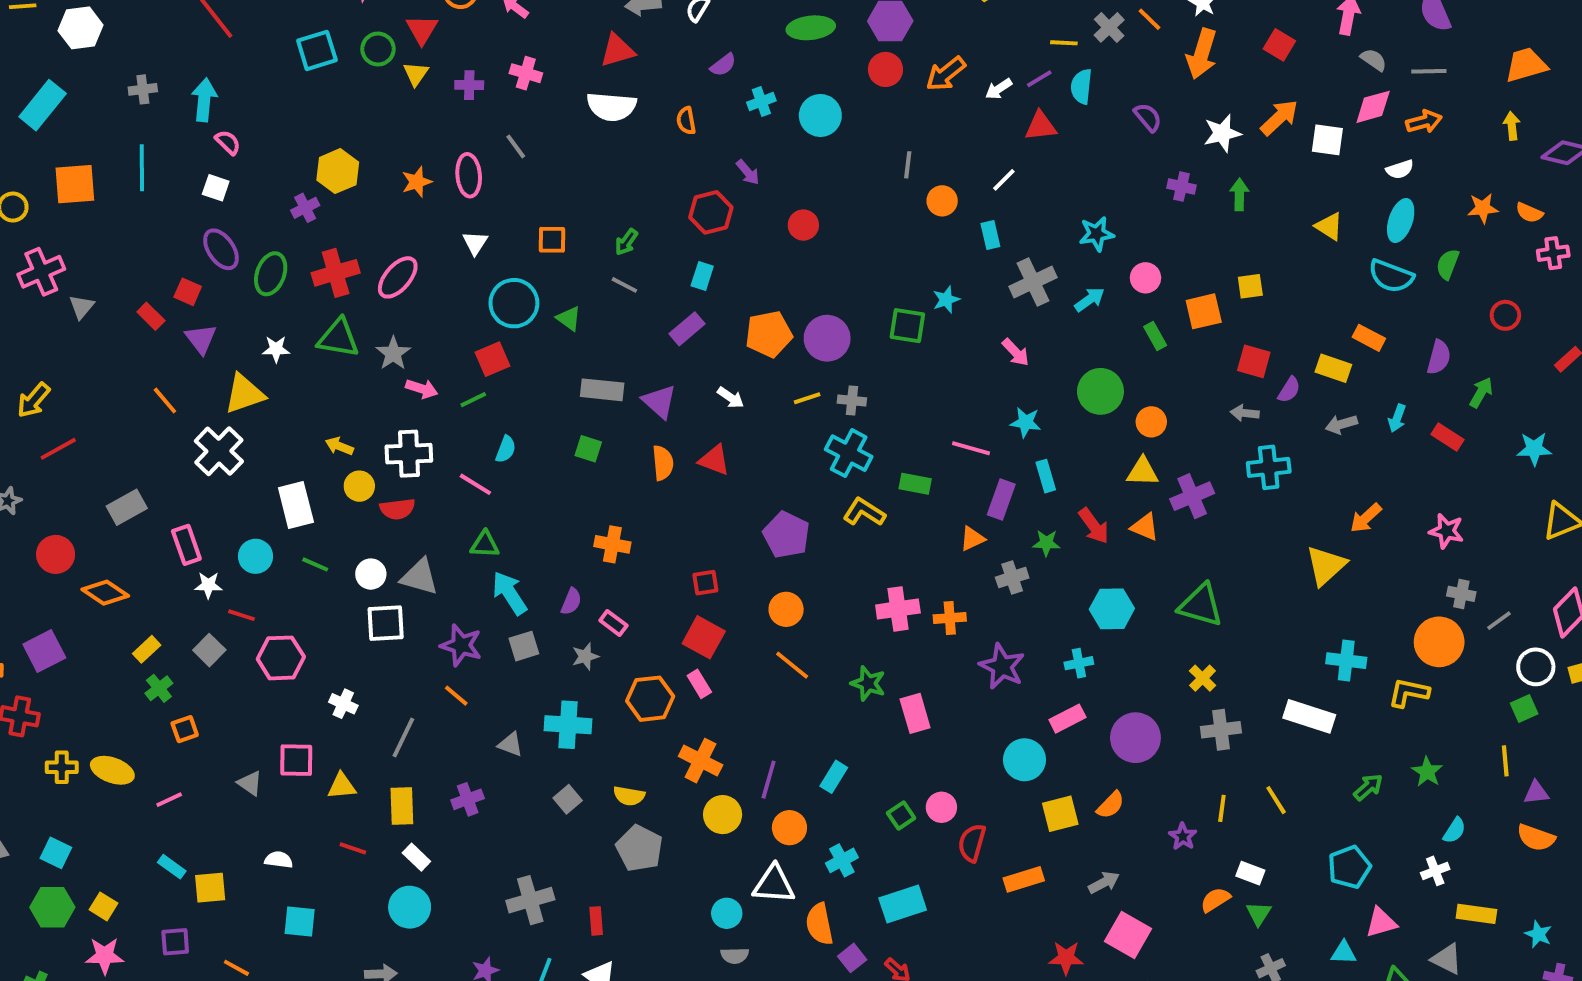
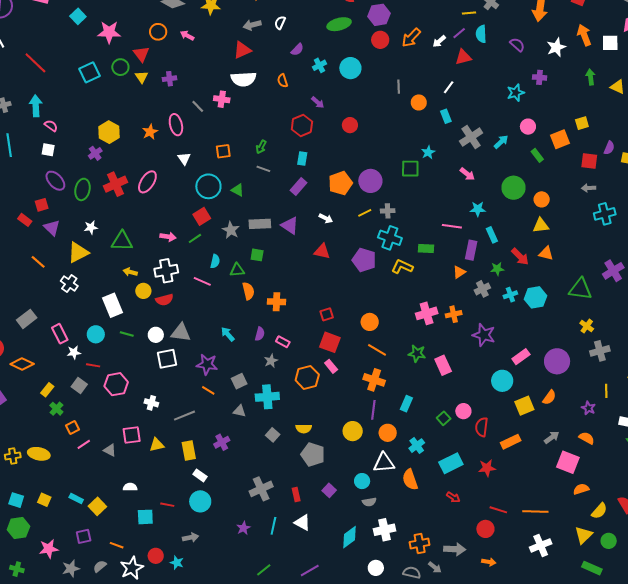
pink cross: (526, 73) -> (222, 99), moved
orange arrow: (1279, 118) -> (584, 35), turned -60
green arrow: (1239, 194) -> (591, 77), moved
cyan star: (1097, 234) -> (516, 93), moved
red square: (188, 292) -> (42, 205), turned -32
green triangle: (338, 338) -> (122, 241), moved
gray star: (393, 353) -> (231, 230), moved
purple semicircle: (1289, 390) -> (609, 148), moved
white cross: (219, 451) -> (69, 284), size x0.7
orange semicircle: (663, 463) -> (248, 291), moved
purple cross: (1192, 496) -> (613, 271), moved
purple pentagon: (786, 535) -> (364, 260), moved
green triangle: (485, 545) -> (237, 270), moved
cyan arrow: (510, 593) -> (228, 334), size x0.7
gray square: (524, 646) -> (239, 381), moved
cyan cross: (1079, 663) -> (510, 295), moved
gray line: (403, 737) -> (184, 416), turned 50
orange cross: (701, 761) -> (374, 380), moved
pink line: (169, 800) -> (84, 444), moved
red line: (353, 848) -> (167, 505), moved
yellow square: (210, 888) -> (97, 506), turned -30
orange semicircle: (1215, 900) -> (587, 438), moved, turned 70
yellow square: (104, 906) -> (44, 500), moved
purple square: (852, 958) -> (329, 490), moved
red star: (1066, 958) -> (487, 468), moved

